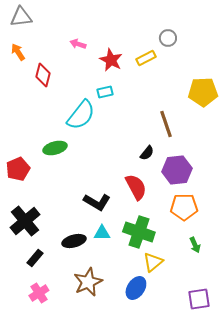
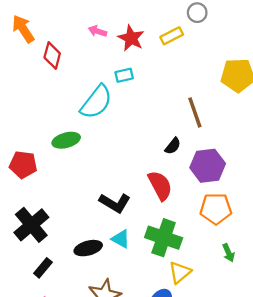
pink arrow: (78, 44) -> (97, 31), moved
orange arrow: (18, 52) -> (23, 29), size x1.4
red pentagon: (18, 169) -> (23, 165), turned 30
cyan triangle: (102, 233) -> (121, 239), turned 30

